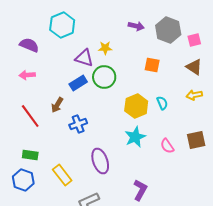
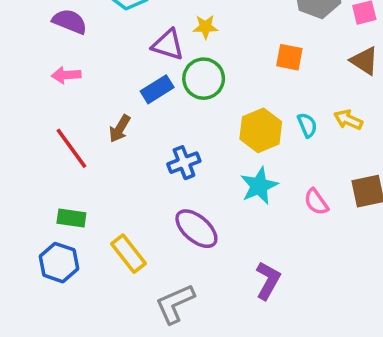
yellow arrow: (194, 95) -> (348, 120), moved, turned 35
blue cross: (78, 124) -> (184, 163), moved
purple ellipse: (100, 161) -> (196, 229), turned -30

